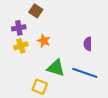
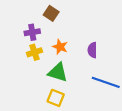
purple semicircle: (88, 44) -> (92, 50), moved
green triangle: (56, 68) -> (58, 72), moved

